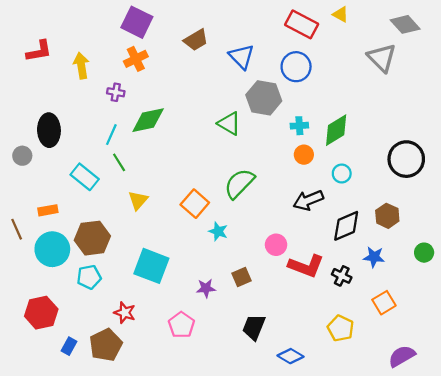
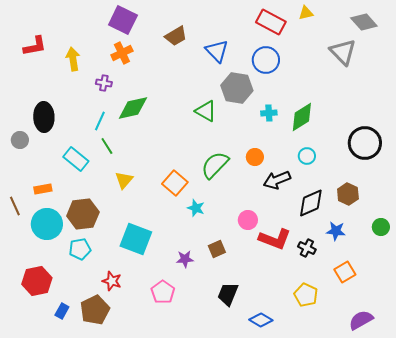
yellow triangle: (341, 14) -> (306, 13), turned -42
orange circle: (304, 155) -> (255, 157), moved

